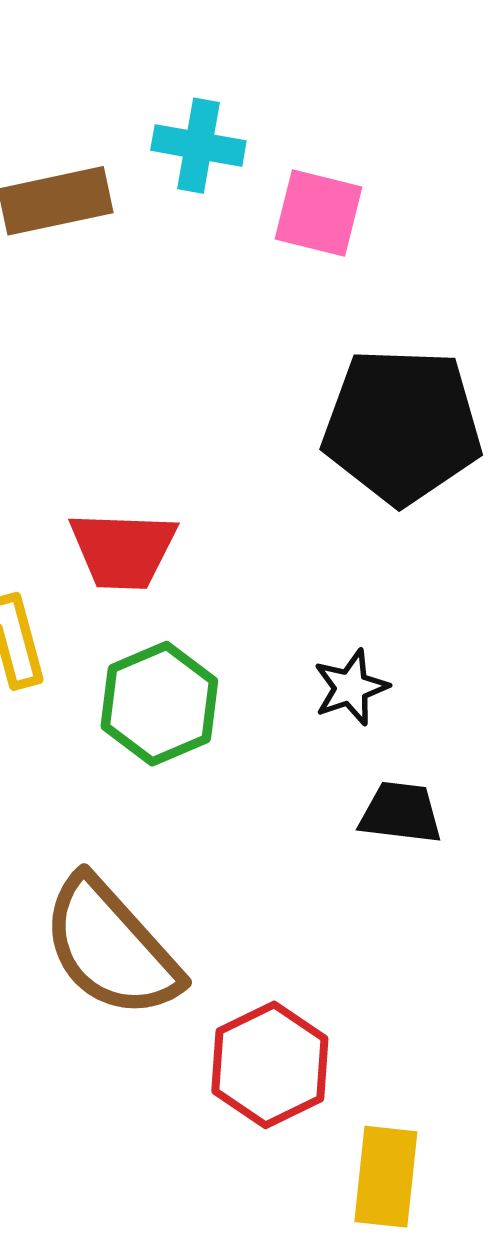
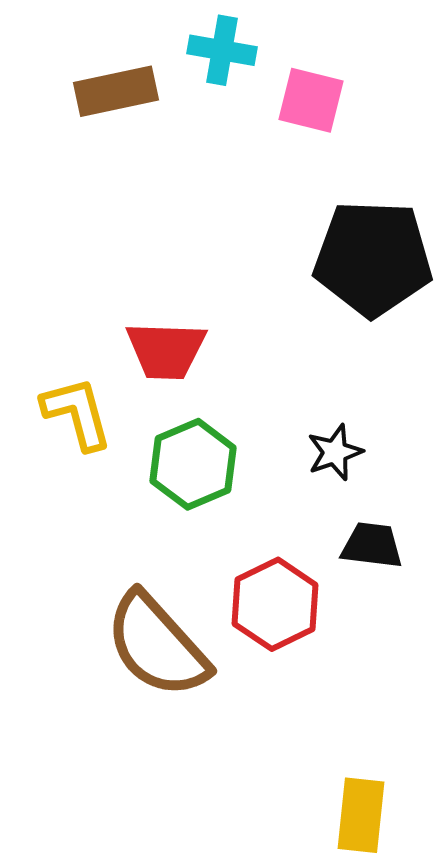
red hexagon: (270, 1065) -> (275, 604), moved

